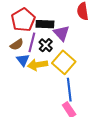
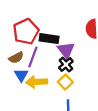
black cross: (46, 45) -> (66, 64), moved
yellow square: (64, 62) -> (65, 82), size x0.6

